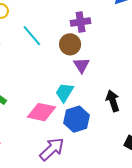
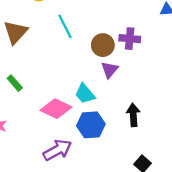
purple cross: (81, 22) -> (130, 39), moved
cyan trapezoid: (64, 92) -> (85, 94), turned -85

